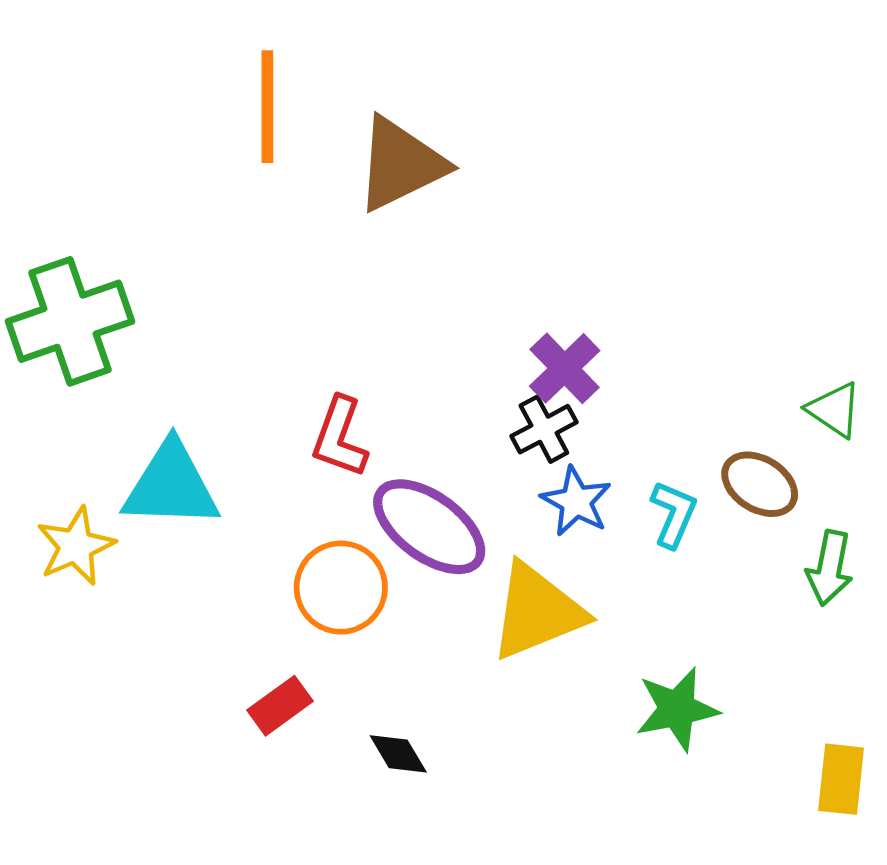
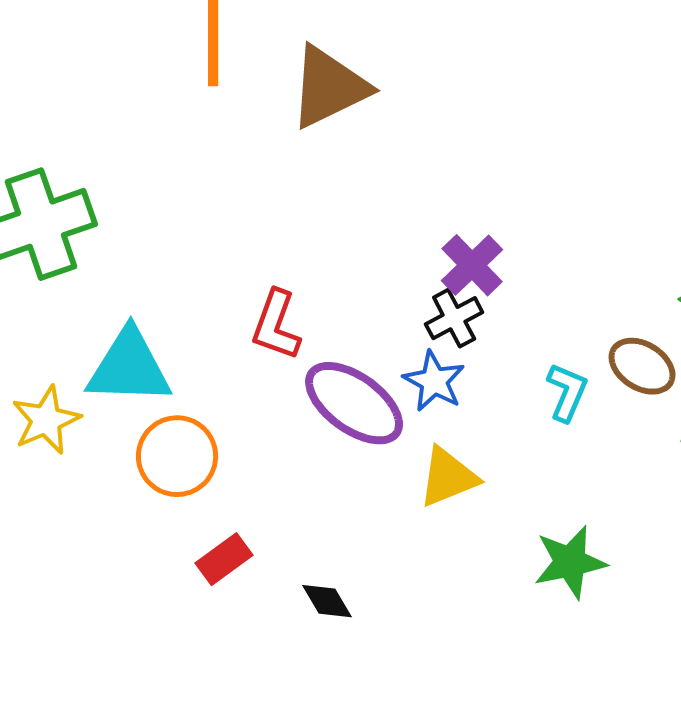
blue star: (576, 501) -> (434, 381), moved
orange circle: (341, 588) -> (177, 456), moved
yellow triangle: (537, 612) -> (448, 477), size x0.7

